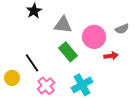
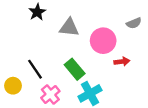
gray semicircle: (122, 29) -> (134, 23), moved
green rectangle: (68, 52) -> (75, 69), moved

